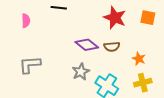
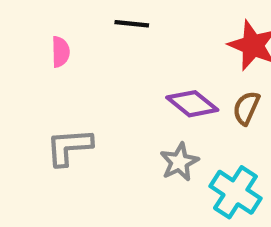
brown semicircle: (112, 47) -> (246, 108), turned 119

